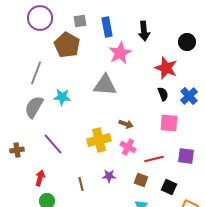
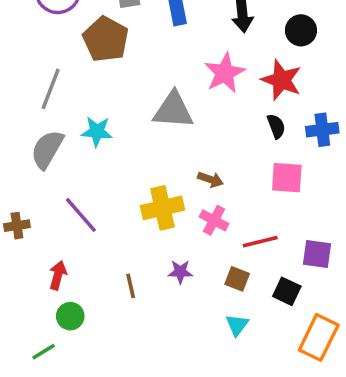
black circle: (187, 42) -> (301, 30), moved
pink star: (120, 53) -> (225, 73), moved
blue cross: (189, 96) -> (322, 130), turned 36
purple square: (186, 156) -> (317, 254), moved

